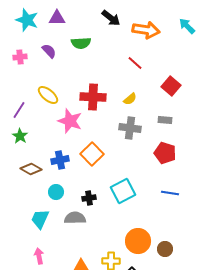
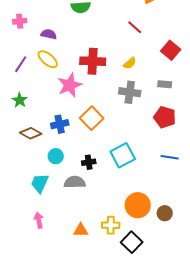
purple semicircle: (49, 51) -> (49, 34), moved, turned -35
purple line: (19, 110) -> (21, 64), moved
pink star: (70, 121) -> (70, 85), turned 30

